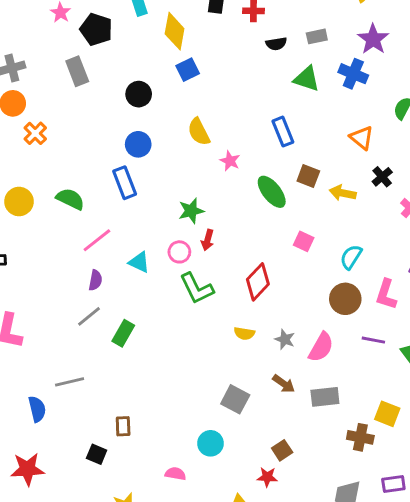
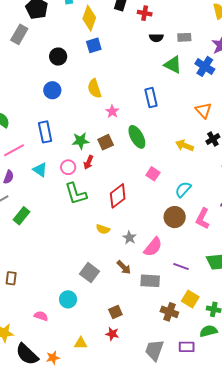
gray rectangle: (77, 71) -> (19, 34), turned 42
brown square: (308, 176) -> (106, 142), moved, turned 35
blue rectangle: (125, 183) -> (45, 132), moved
purple line: (373, 340) -> (181, 266), moved
red star: (267, 477) -> (112, 334), moved

